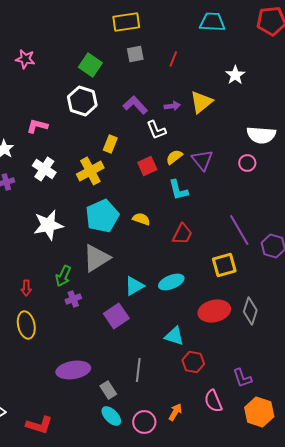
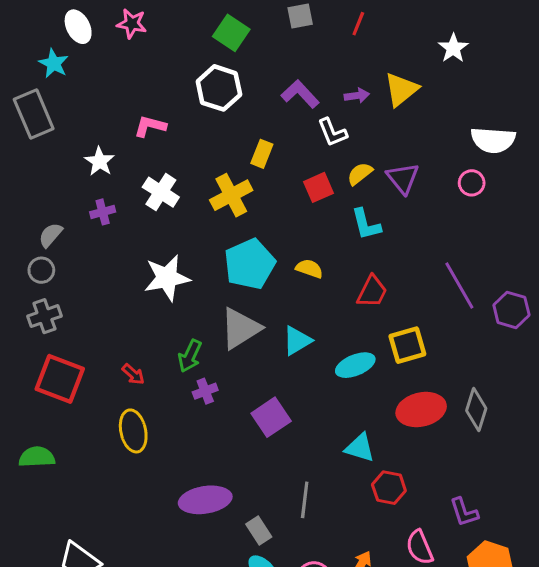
yellow square: (224, 265) -> (407, 345), moved
cyan triangle: (134, 286) -> (297, 341), moved
red arrow: (26, 288) -> (133, 374), turned -49

